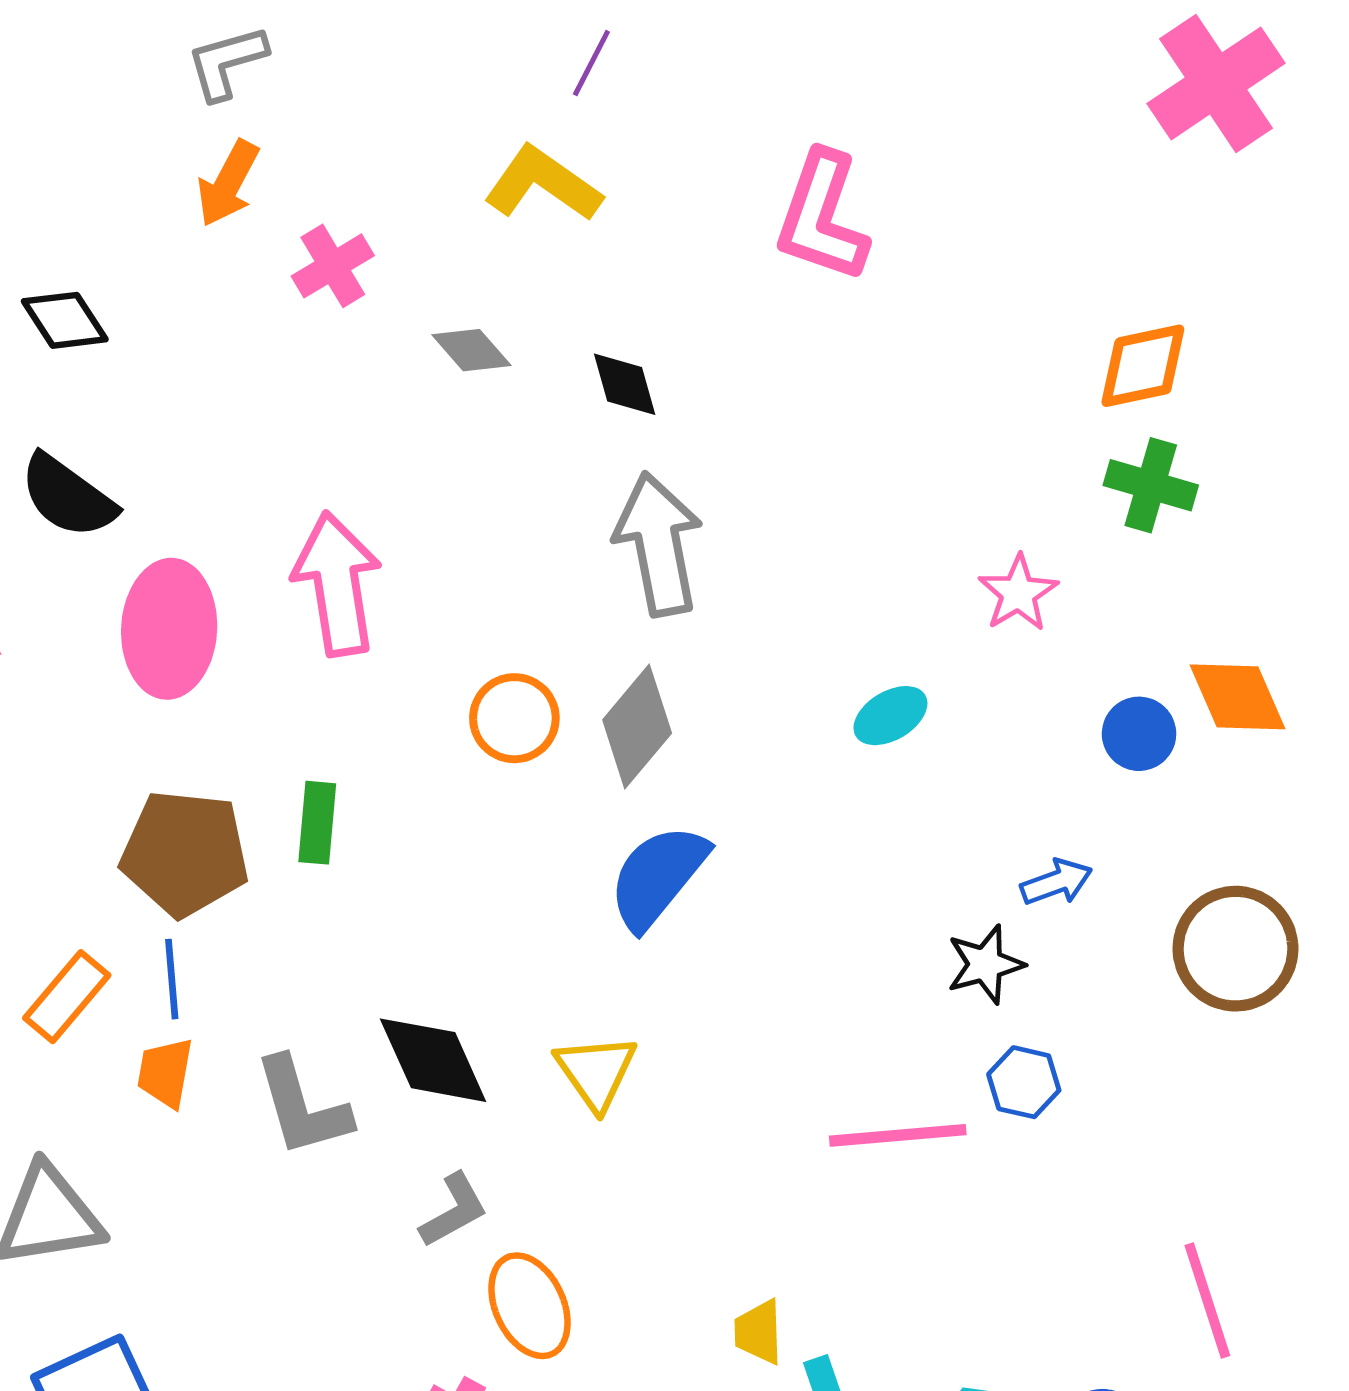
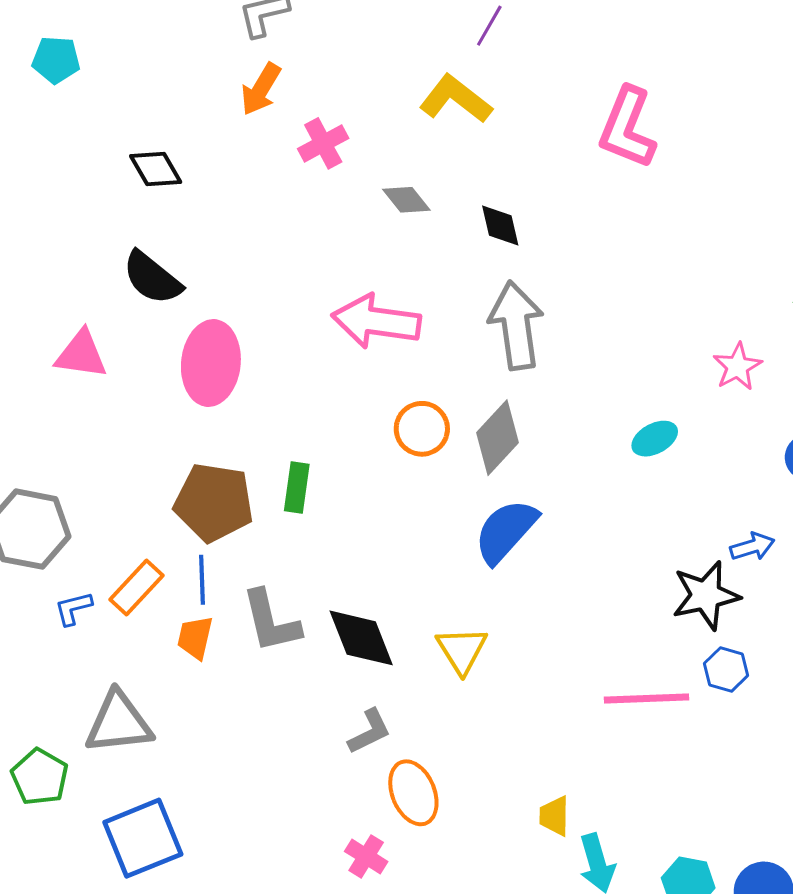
pink arrow: (337, 584) -> (376, 321), moved, turned -76
black star: (985, 964) -> (706, 595), size x1.4
gray L-shape: (302, 1107) -> (271, 621), moved

